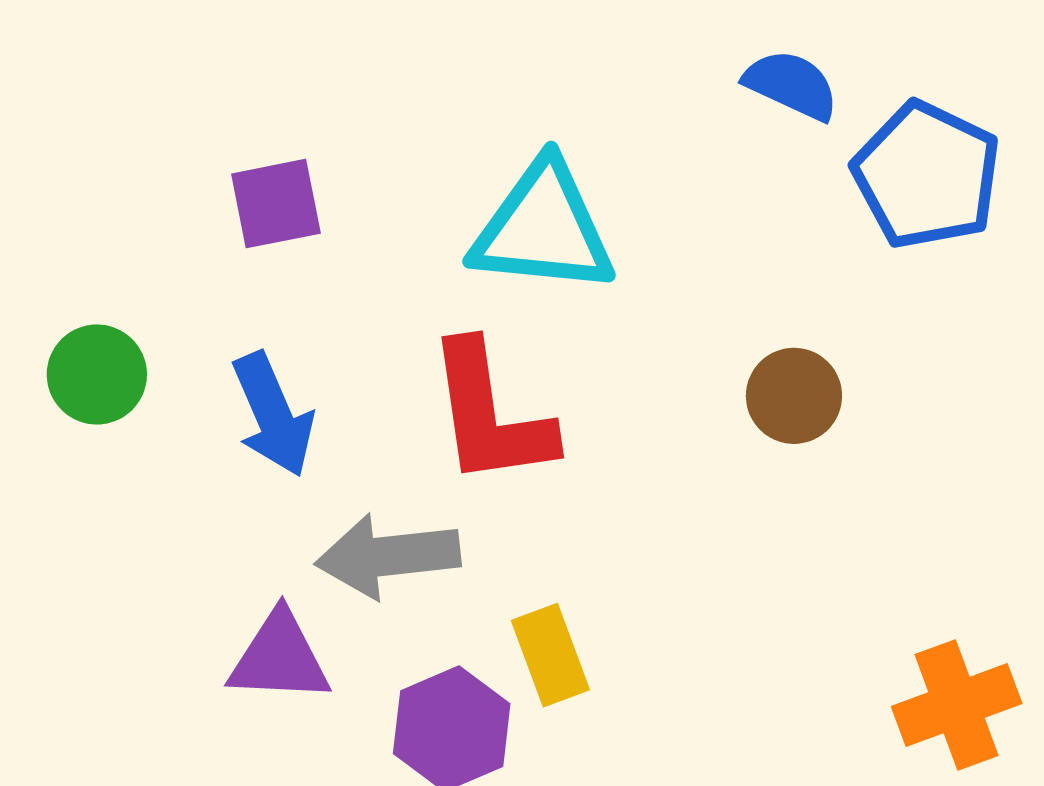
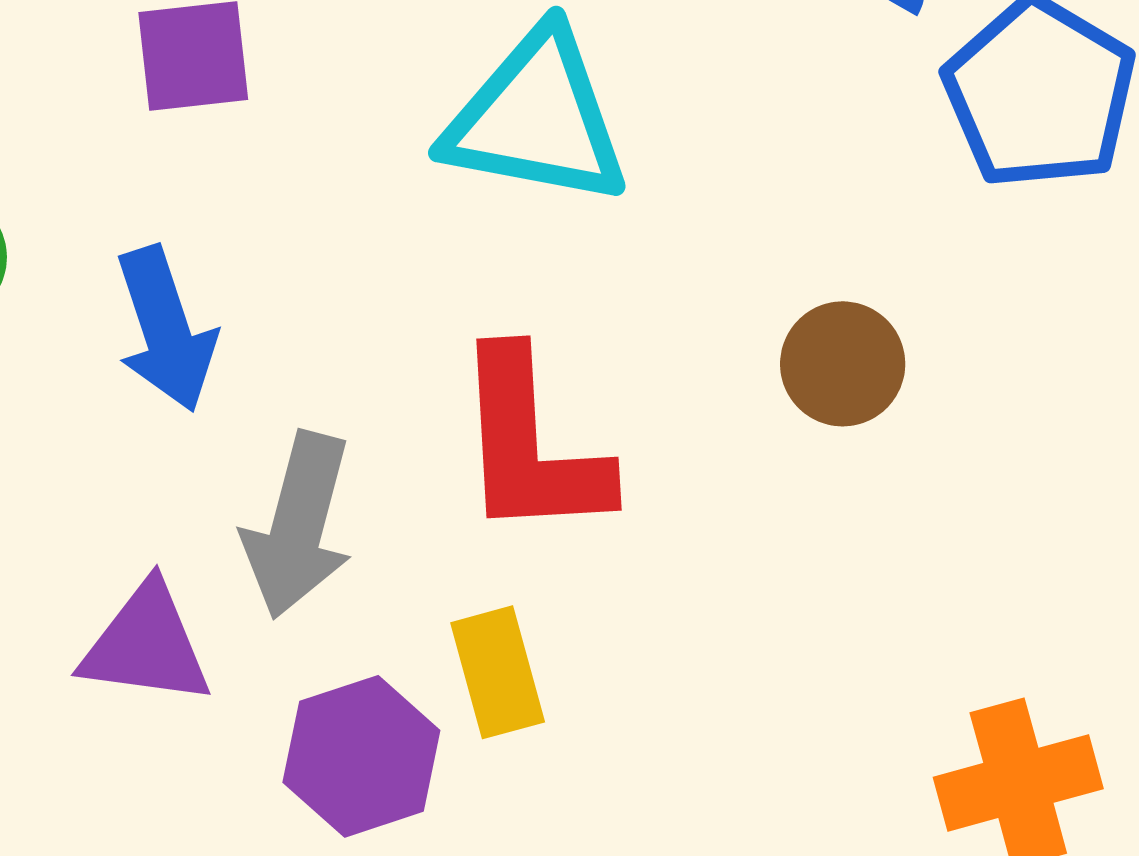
red L-shape: (490, 414) -> (531, 445), moved
gray arrow: (388, 556) -> (298, 525), turned -74

